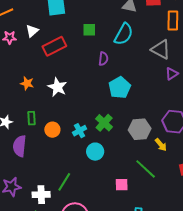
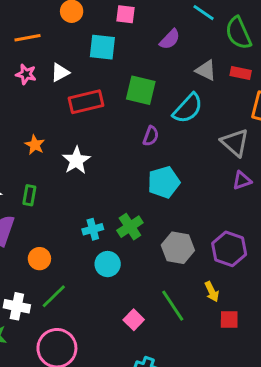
green square: (89, 30) -> (141, 90), size x1.5
orange circle: (52, 130) -> (39, 259), moved
yellow arrow: (161, 145) -> (212, 292), moved
pink square: (122, 185) -> (134, 320), turned 32

